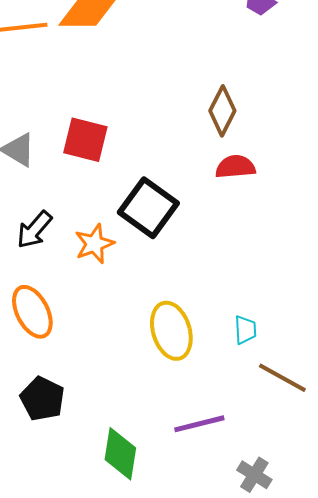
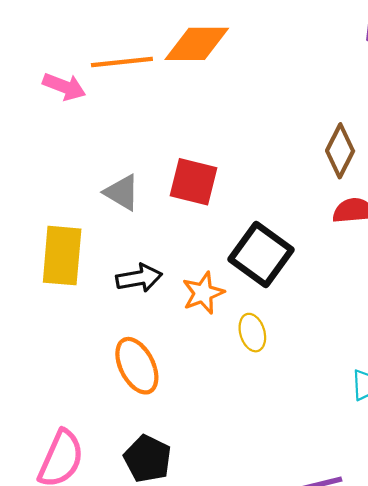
black arrow: (34, 230) -> (139, 278), turned -141
yellow ellipse: (171, 331) -> (252, 333), moved, size x0.6

